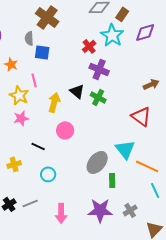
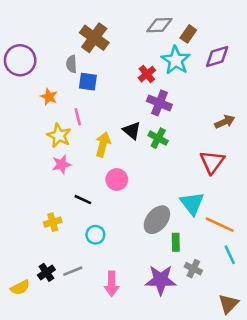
red triangle: (141, 116) -> (212, 162), turned 30
gray cross: (130, 210) -> (193, 269), moved, turned -32

